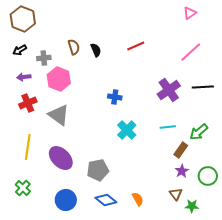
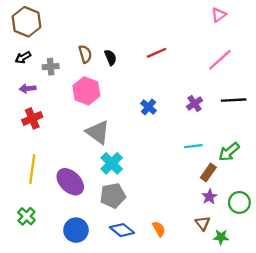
pink hexagon: (59, 79) -> (86, 91), moved
purple cross: (169, 90) -> (195, 103), size x0.6
blue cross: (115, 97) -> (148, 107), moved, turned 32
gray triangle: (59, 115) -> (98, 132), moved
cyan cross: (127, 130) -> (112, 163), moved

